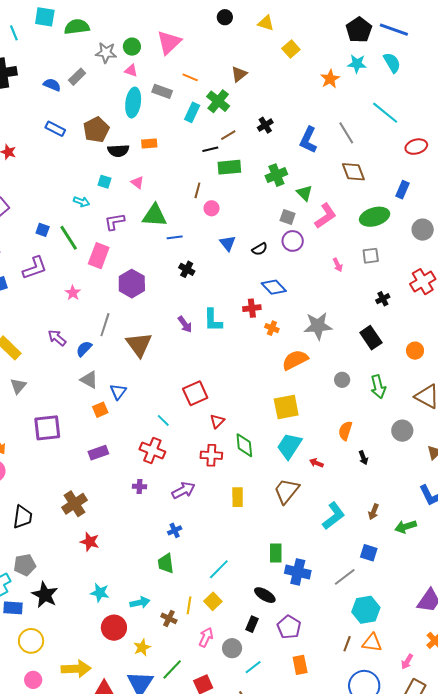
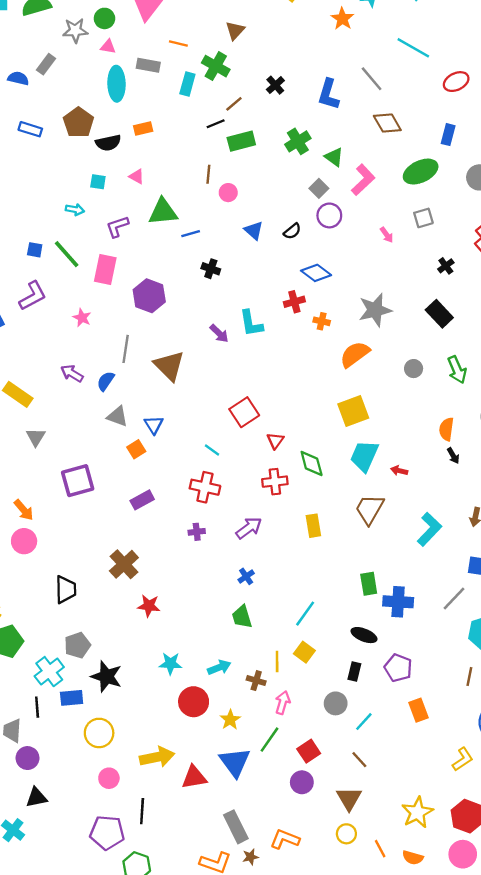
gray square: (288, 217) -> (319, 188), turned 35
orange semicircle: (345, 431) -> (446, 429), moved
pink arrow: (206, 637) -> (283, 703), moved

